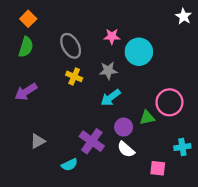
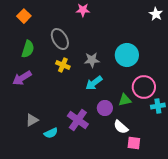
pink star: (112, 36) -> (83, 10), moved
green semicircle: (26, 47) -> (28, 49), moved
cyan circle: (139, 52) -> (127, 55), moved
cyan cross: (182, 147) -> (158, 106), moved
white semicircle: (126, 149) -> (121, 127), moved
cyan semicircle: (69, 165) -> (51, 133), moved

